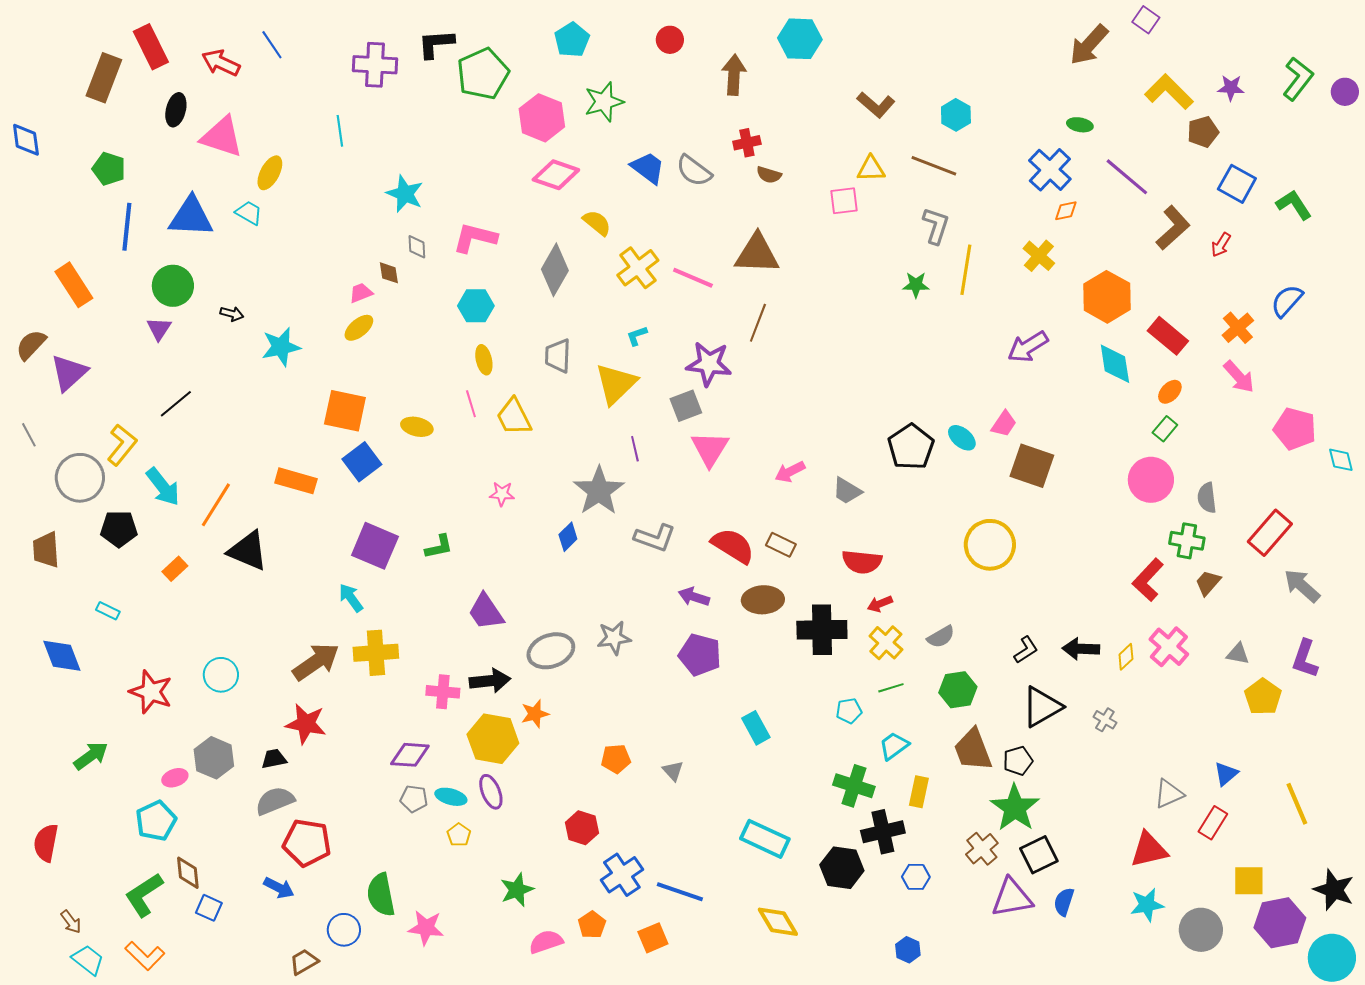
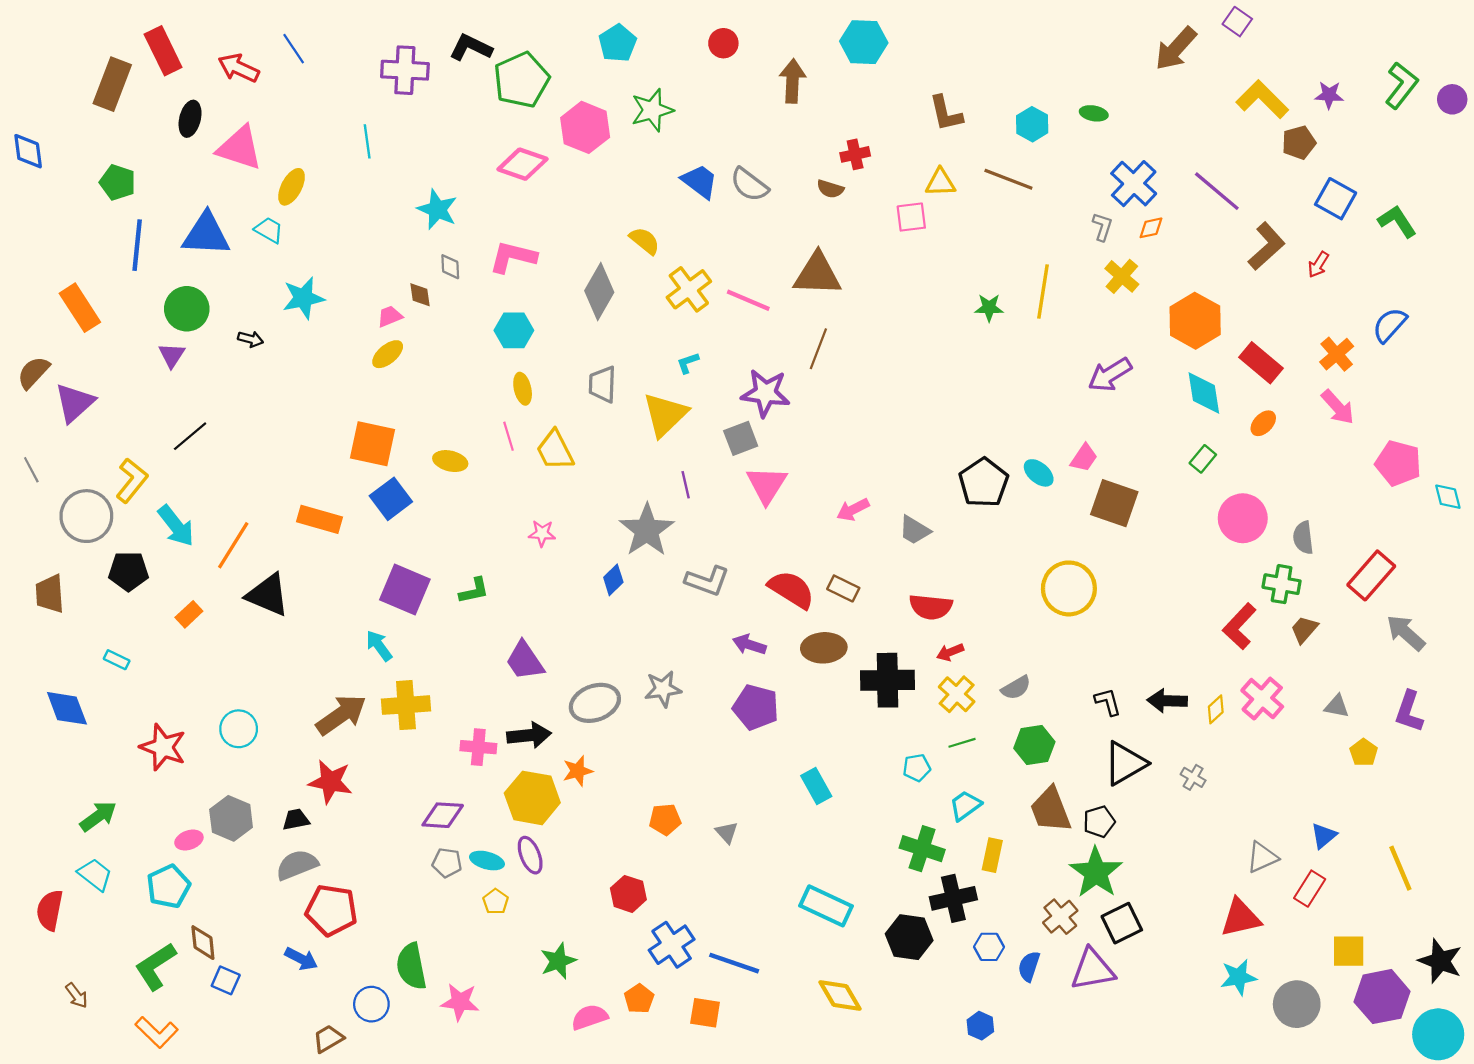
black L-shape: (436, 44) -> (471, 48), turned 30
brown L-shape: (876, 105) -> (946, 113), turned 36
green ellipse: (1080, 125) -> (1094, 113), moved
red cross: (747, 143) -> (855, 154), moved
pink diamond: (556, 175) -> (523, 164), moved
gray L-shape: (936, 226) -> (1102, 227), moved, size x0.7
cyan star: (281, 347) -> (303, 298), moved
green rectangle: (1165, 429) -> (1203, 459), moved
black L-shape: (1026, 650) -> (1108, 702), turned -72
yellow pentagon: (1263, 697) -> (1364, 753), size x0.7
blue semicircle: (1064, 902) -> (1029, 966), moved
orange square: (653, 938) -> (705, 1013), turned 32
cyan trapezoid: (88, 960) -> (95, 875), moved

